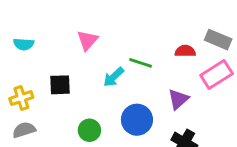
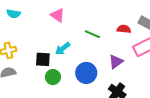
pink triangle: (87, 40) -> (58, 15), turned -42
cyan arrow: (114, 77) -> (63, 49), moved
black square: (60, 85) -> (43, 59), moved

